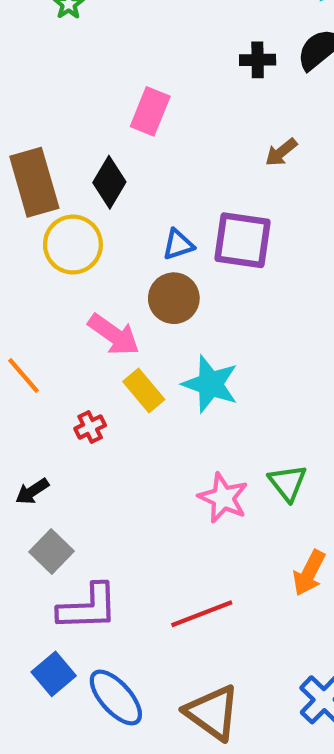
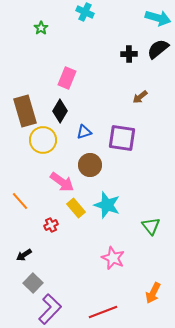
pink rectangle: (150, 111) -> (67, 78), moved
blue triangle: (178, 245) -> (84, 132), moved
green triangle: (288, 483) -> (151, 226), moved
purple L-shape: (88, 607) -> (50, 309), turned -44

